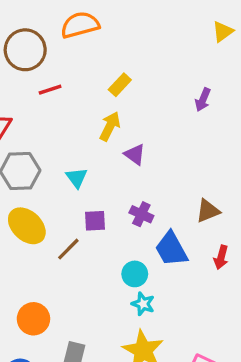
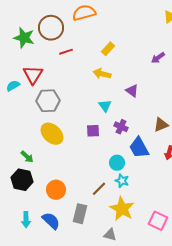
purple arrow: (203, 100) -> (158, 58), turned 32
yellow arrow: (110, 126) -> (102, 74), turned -102
purple triangle: (135, 154) -> (132, 91), moved
cyan triangle: (77, 178) -> (105, 106), moved
brown line: (68, 249) -> (99, 189), moved

